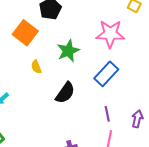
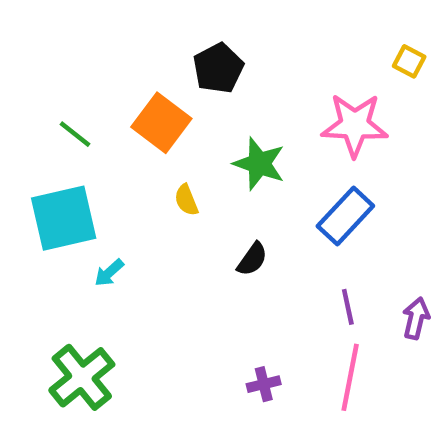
green star: (68, 51) -> (259, 164), turned -30
black semicircle: (65, 93) -> (252, 259), size x0.7

